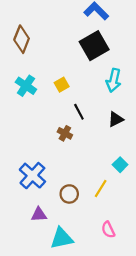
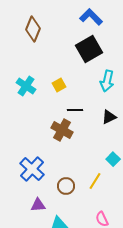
brown diamond: (22, 39) -> (33, 29), moved
black line: (79, 112) -> (75, 110), turned -63
brown cross: (65, 133) -> (62, 130), size x1.5

